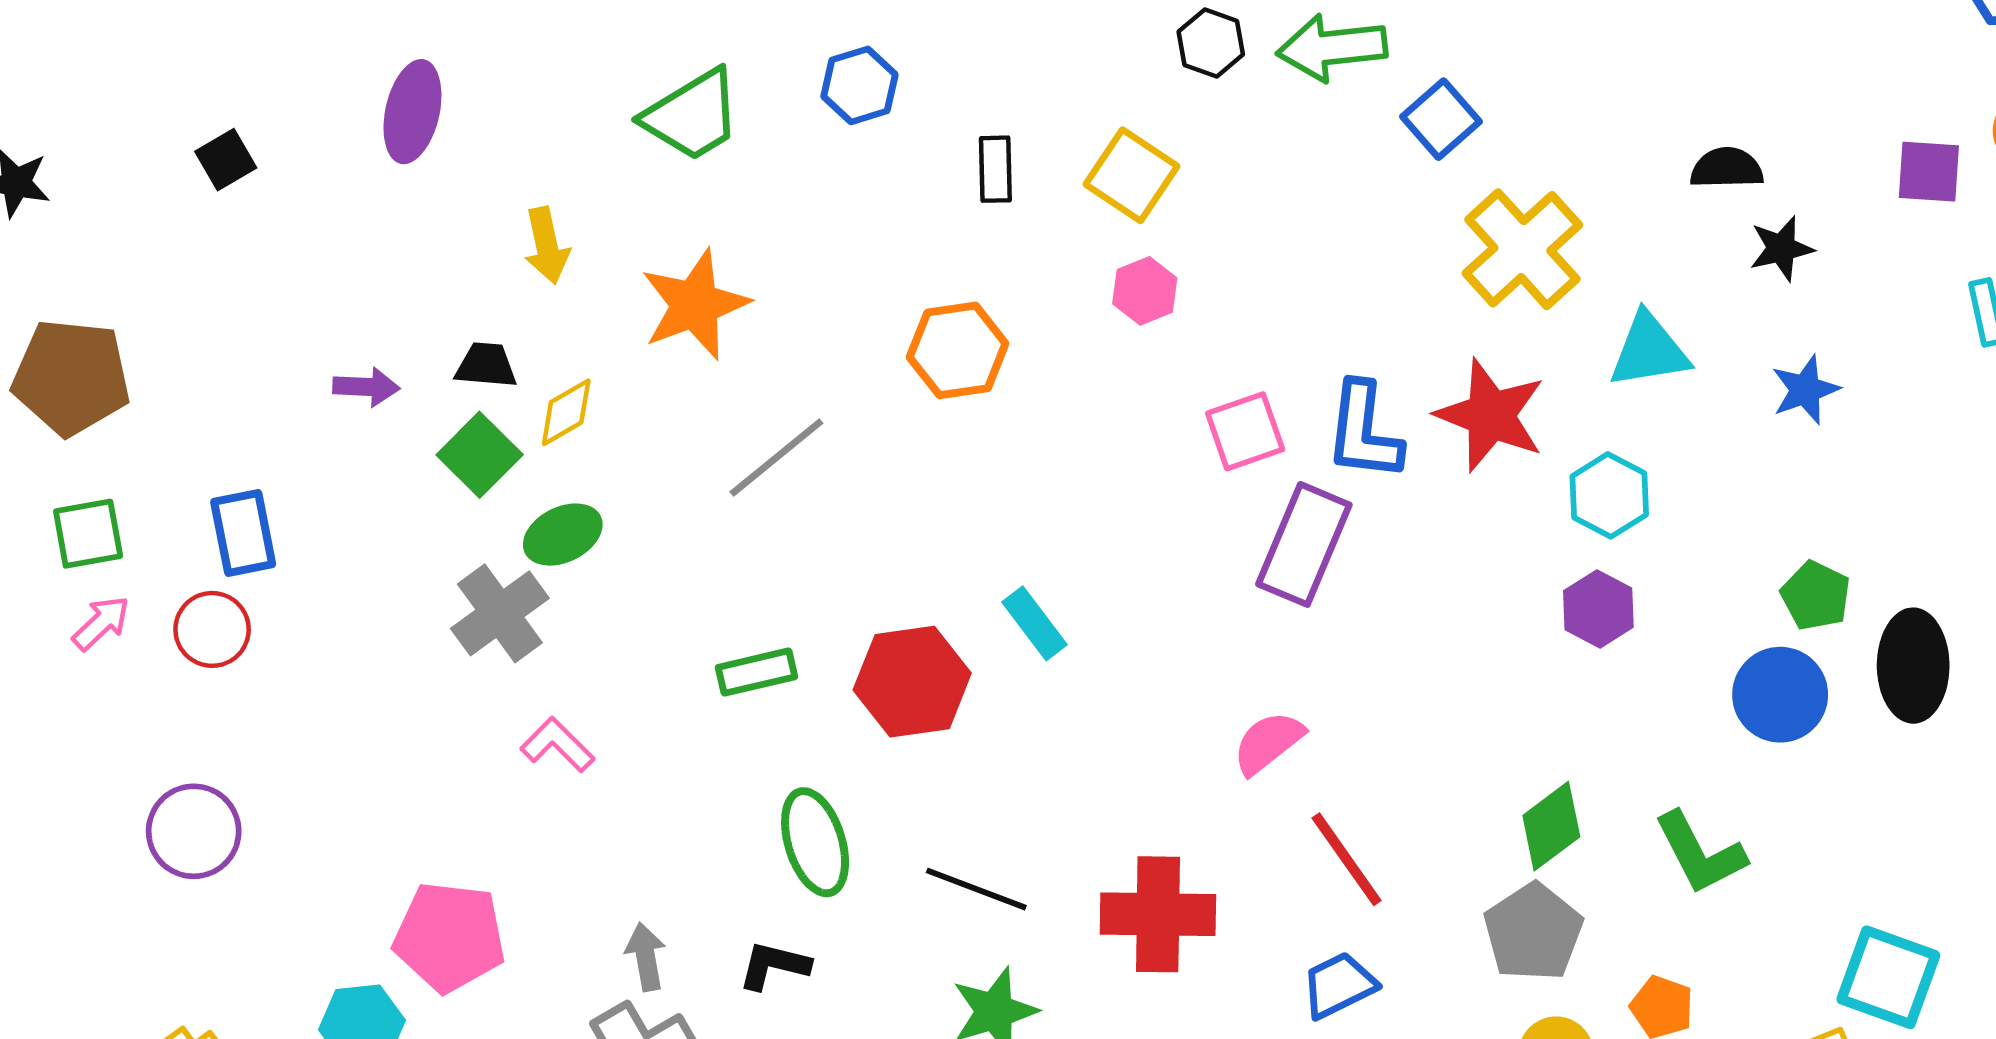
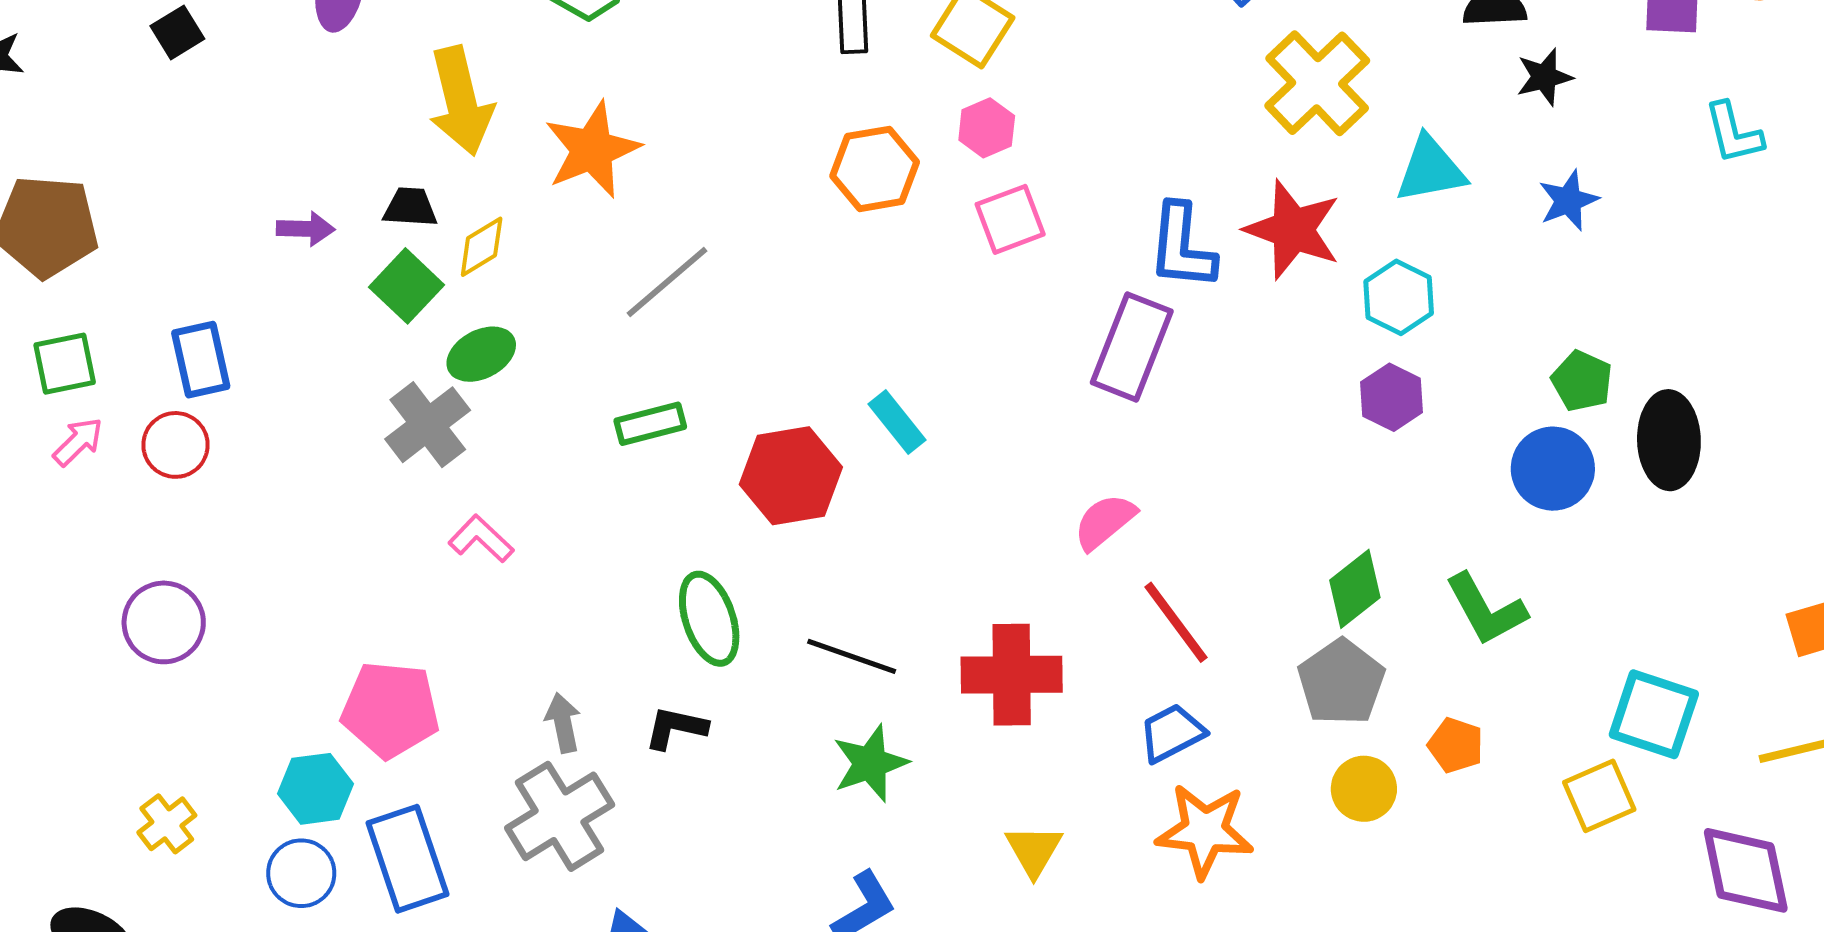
yellow arrow: (547, 246) -> (461, 101), size x1.6
orange hexagon: (958, 350) -> (875, 169), moved
pink square: (1245, 431) -> (1010, 219), moved
green rectangle: (756, 672) -> (650, 424), moved

